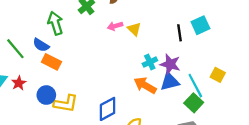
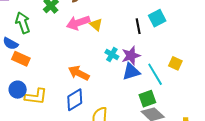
pink arrow: (115, 26) -> (78, 23), size x1.6
cyan cross: (150, 62) -> (112, 55), turned -32
purple star: (170, 64) -> (131, 56), turned -30
orange arrow: (145, 85) -> (79, 73), moved
green square: (194, 103) -> (147, 99), moved, turned 30

